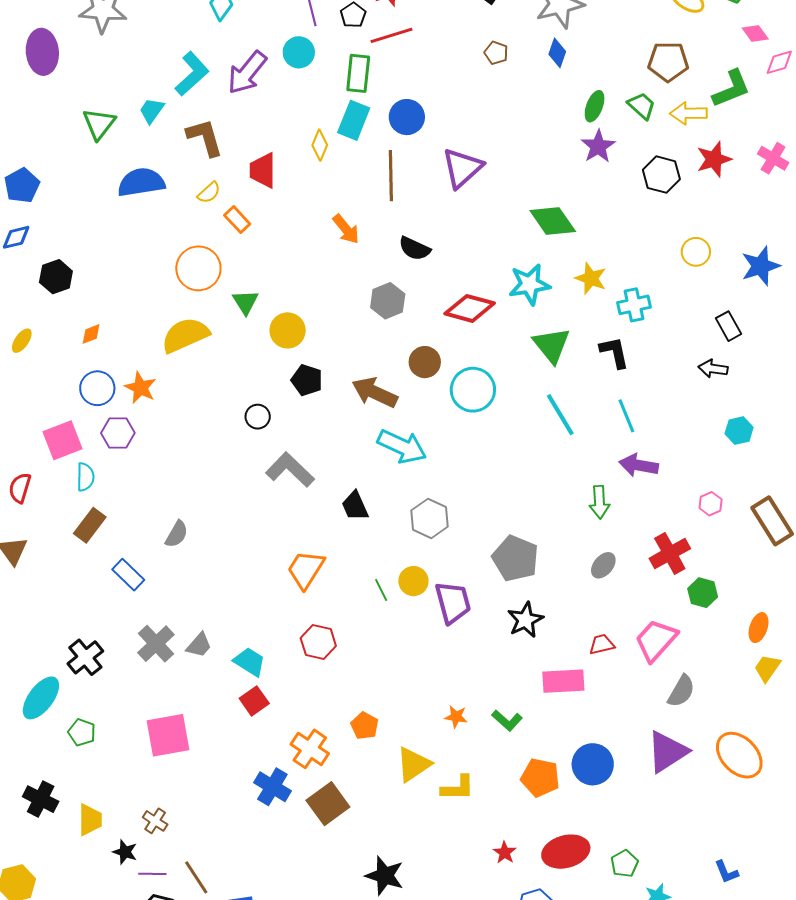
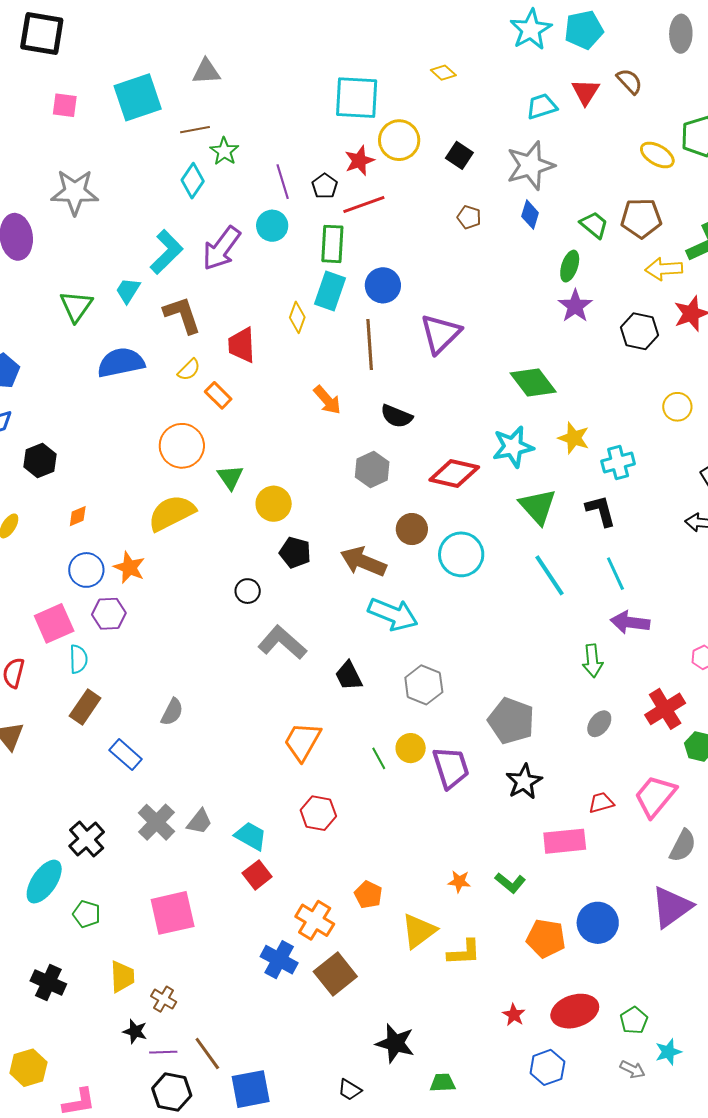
green trapezoid: (642, 106) -> (594, 225), moved
yellow trapezoid: (90, 820) -> (122, 977), moved

